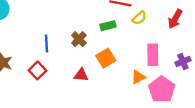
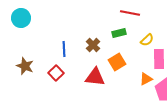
yellow semicircle: (139, 18) -> (147, 40), moved
red triangle: (81, 75) -> (95, 77), size x1.5

